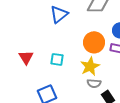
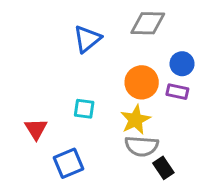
red triangle: (26, 57) -> (36, 129), moved
gray semicircle: (94, 83) -> (142, 146), size x1.5

